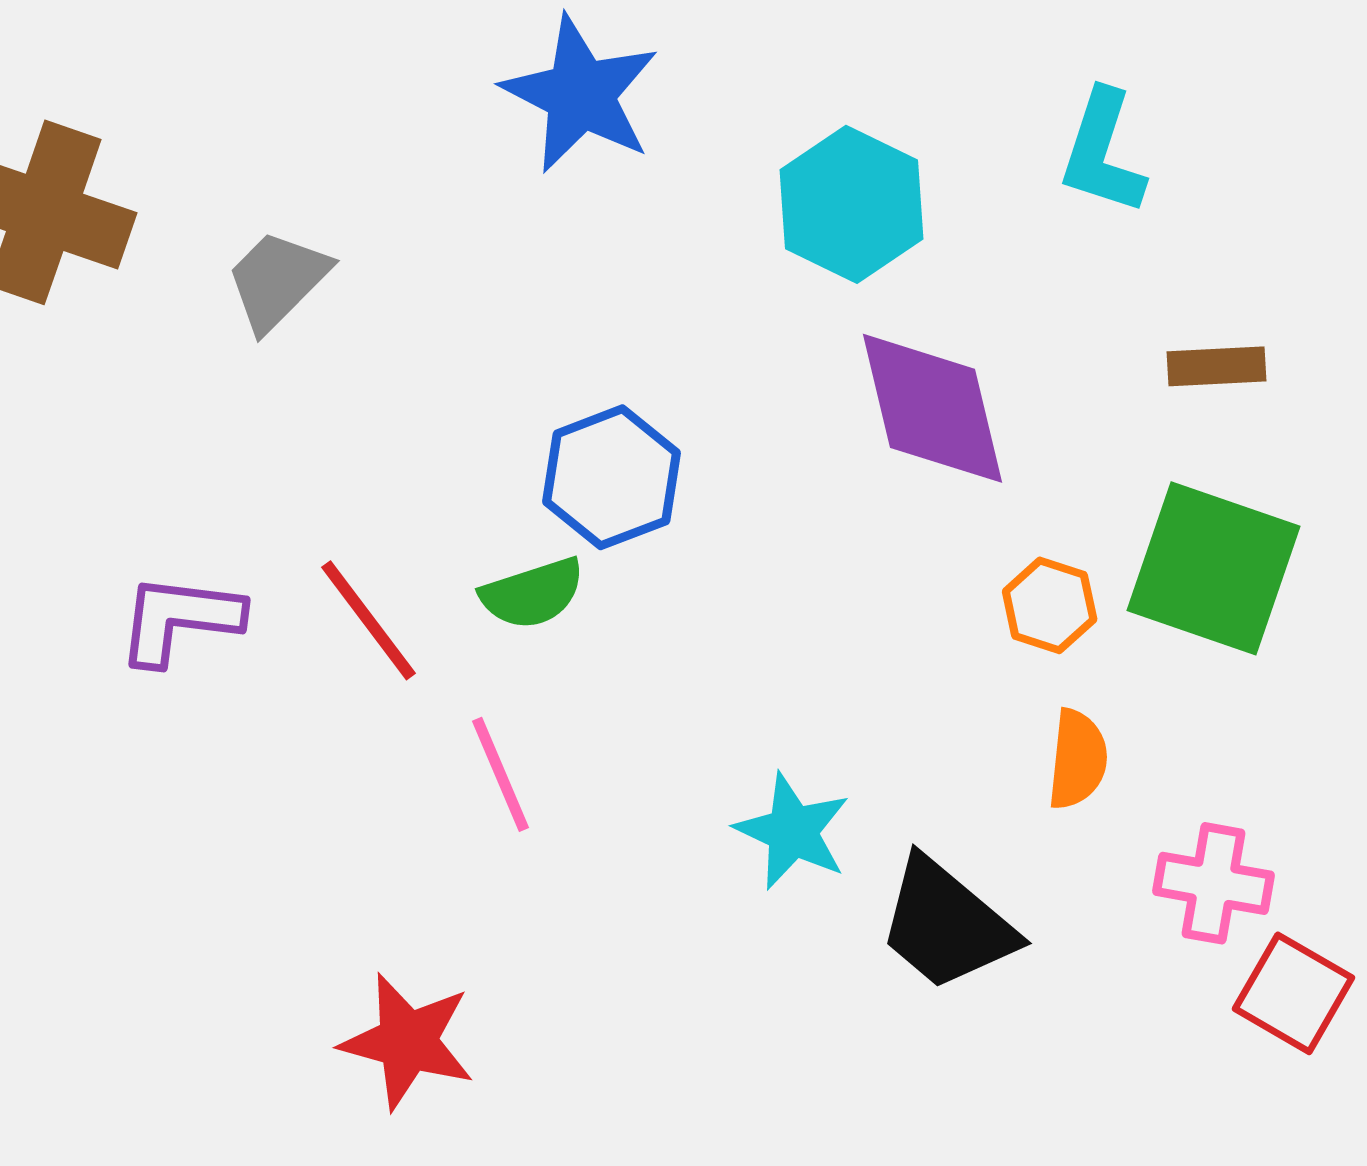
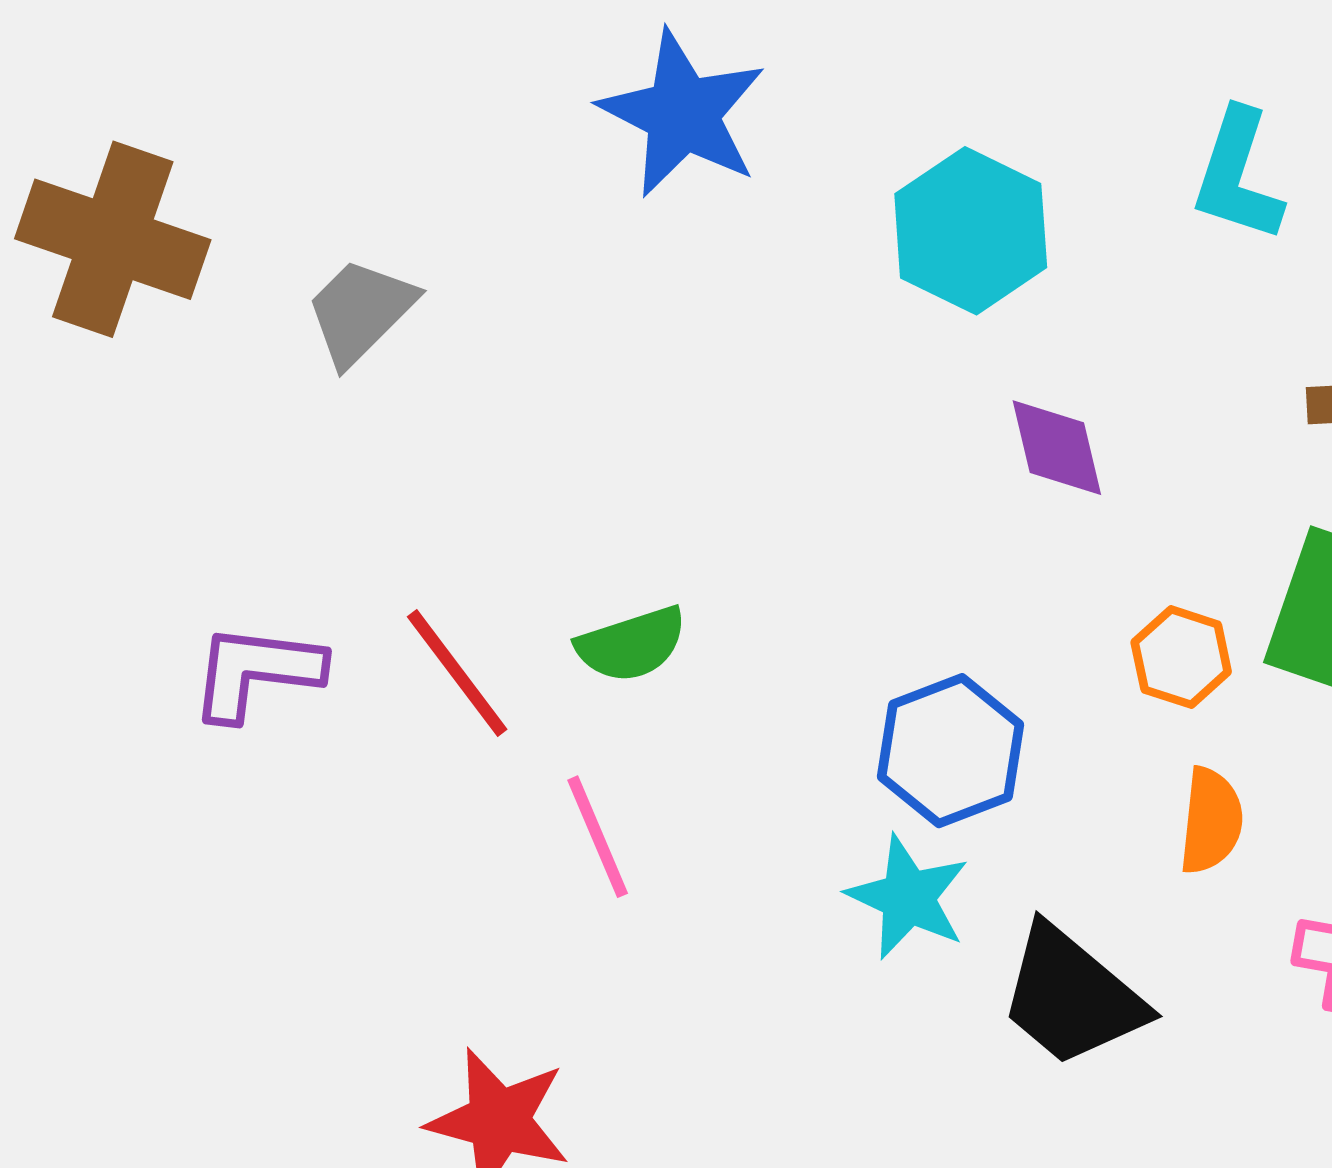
purple diamond: (933, 408) -> (1057, 448), size x0.6
blue hexagon: (612, 477) -> (951, 751), moved

